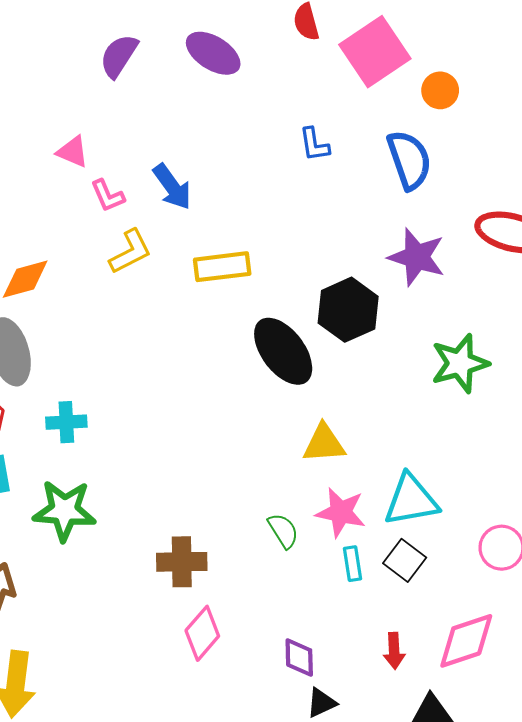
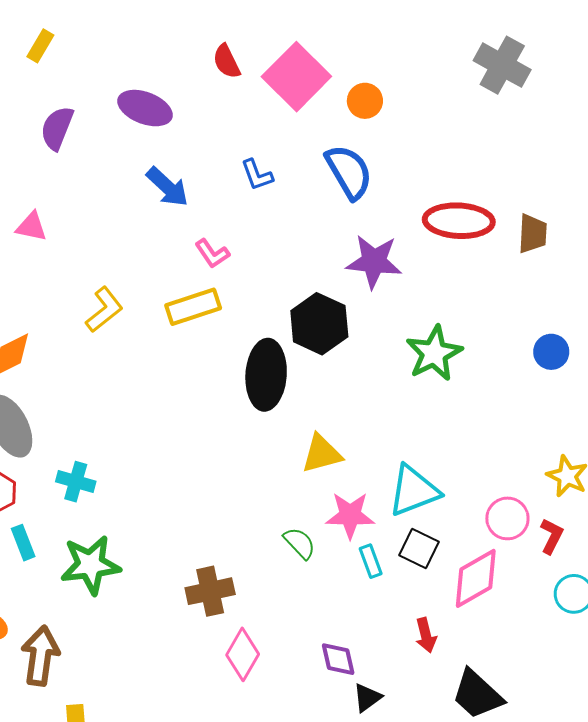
blue arrow: (172, 187) -> (167, 187), moved
pink L-shape: (108, 196) -> (212, 254), moved
black ellipse: (283, 351) -> (266, 375), turned 52
cyan cross: (66, 422) -> (76, 482), turned 30
pink diamond: (466, 641) -> (476, 578), moved

